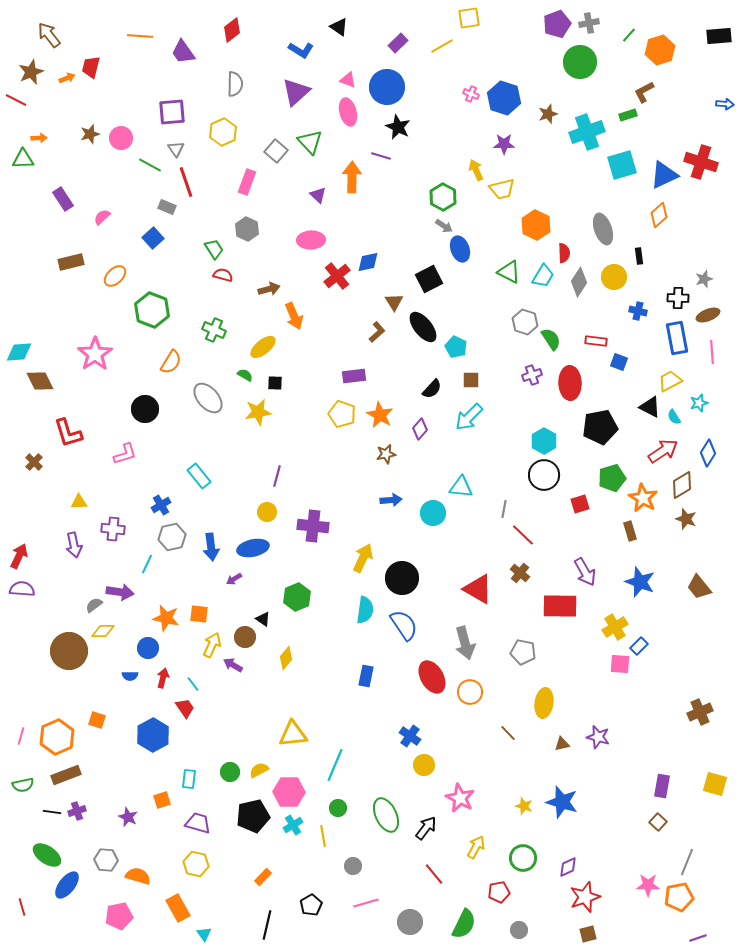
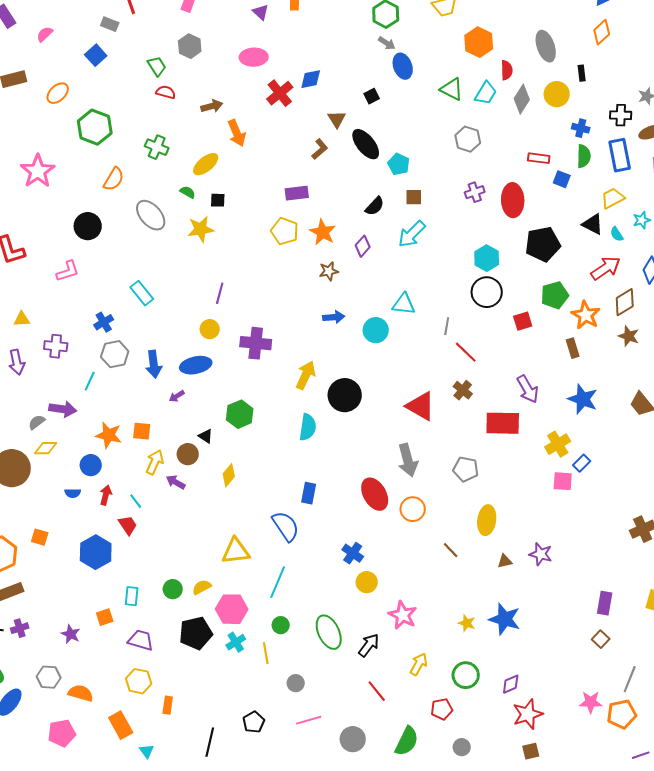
black square: (429, 279) -> (372, 96), size x0.6
green semicircle: (551, 339) -> (584, 156), moved, turned 35
blue semicircle: (404, 625) -> (286, 526), moved
orange rectangle: (263, 877) -> (168, 705), moved, turned -36

